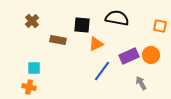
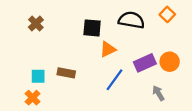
orange square: (160, 26) -> (167, 14), moved, turned 32
brown rectangle: (58, 40) -> (66, 73), moved
orange cross: (29, 87) -> (33, 98), turned 32

